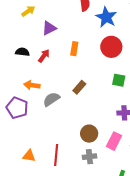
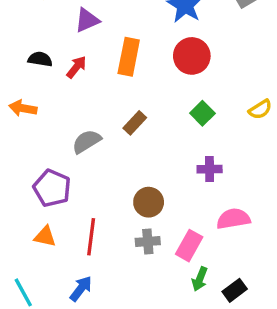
orange rectangle: (74, 49) -> (129, 57), size x1.5
green square: (119, 80) -> (202, 113), turned 32
orange arrow: (32, 85) -> (23, 108), moved
purple pentagon: (17, 108) -> (52, 188), moved
pink rectangle: (114, 141) -> (189, 246), moved

